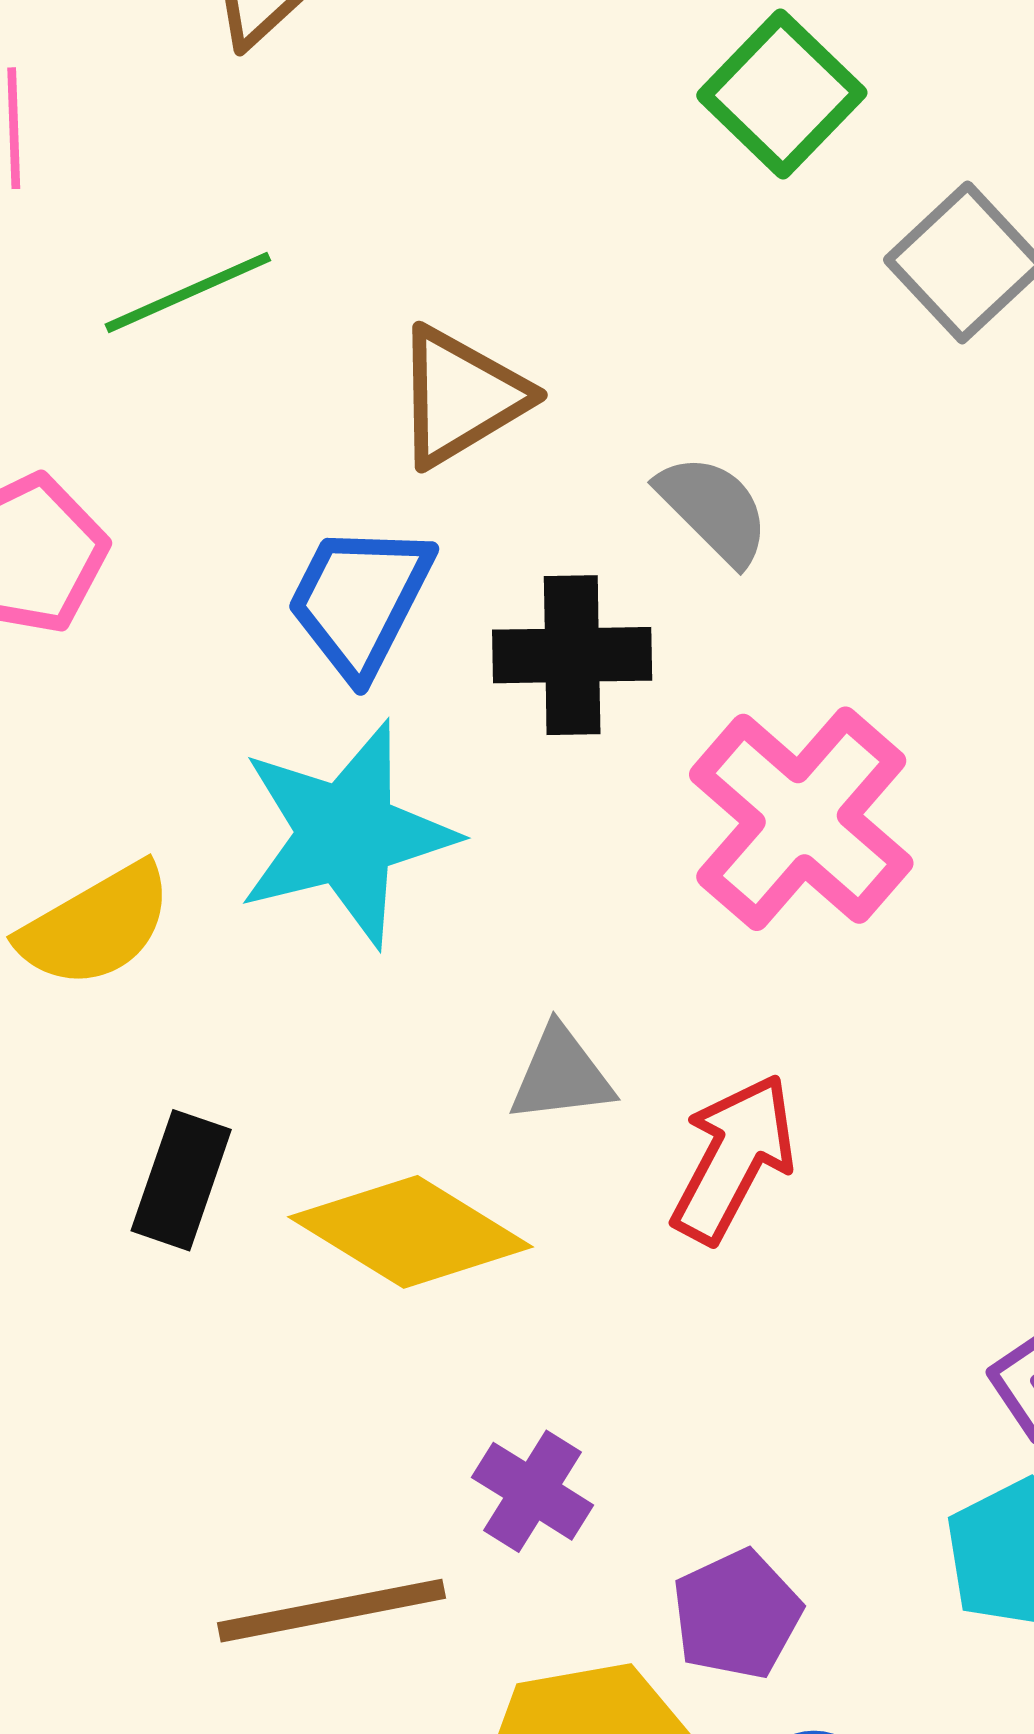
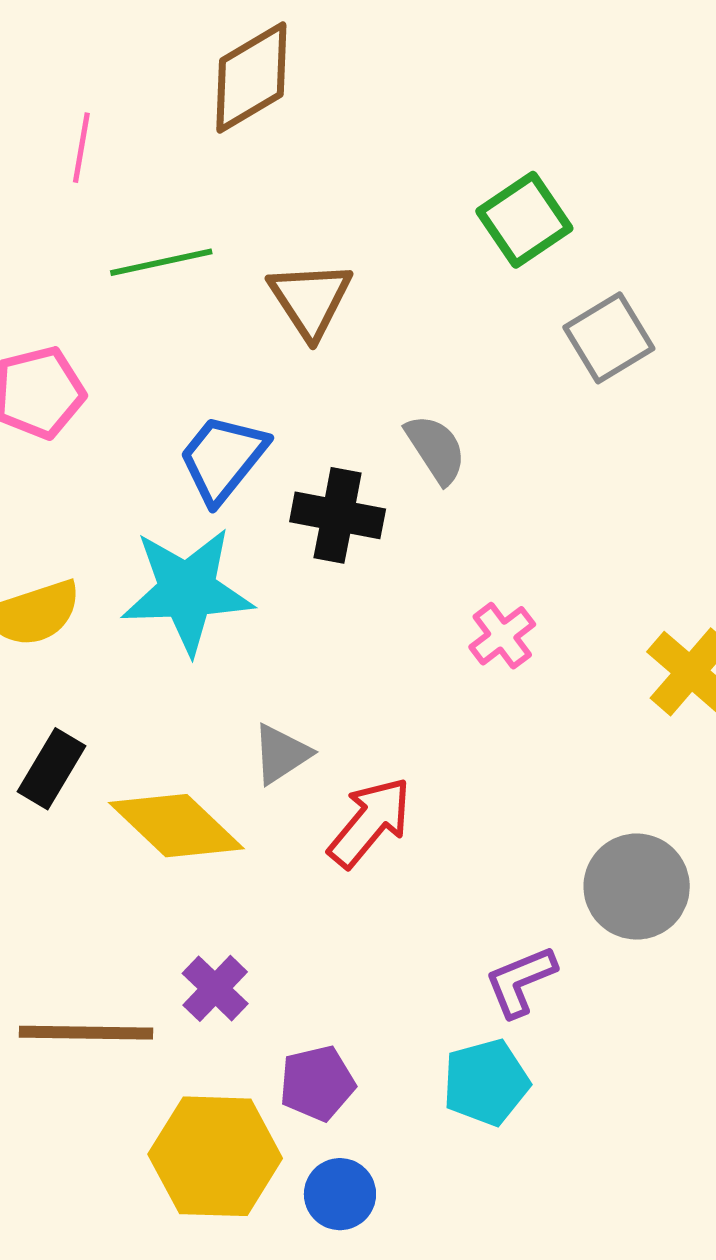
brown triangle: (461, 396) -> (310, 300), moved, turned -44
pink cross: (801, 819) -> (502, 636), moved, size x0.5
gray triangle: (561, 1075) -> (281, 754), turned -38

